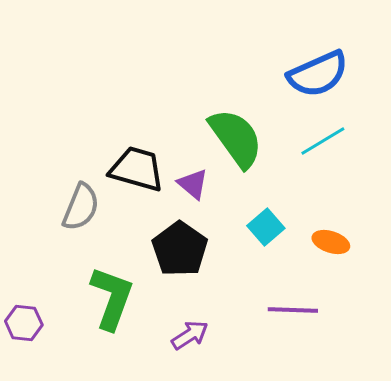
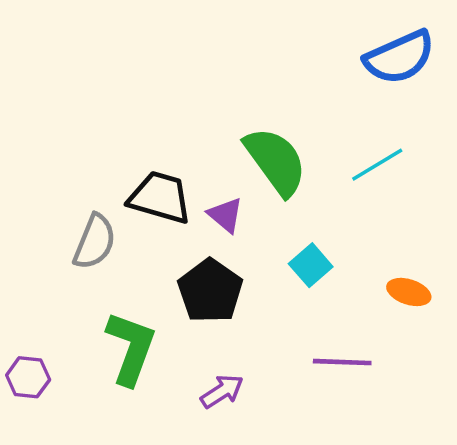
blue semicircle: (318, 74) -> (399, 57), moved
orange ellipse: (331, 242) -> (409, 292), moved

